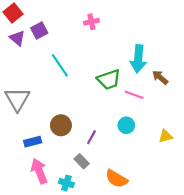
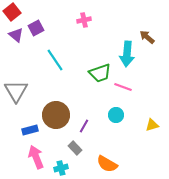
brown arrow: (160, 77) -> (147, 37), moved
brown circle: (61, 125) -> (56, 115), size x1.4
cyan cross: (66, 183) -> (61, 168), turned -32

